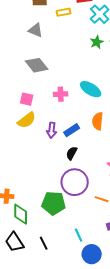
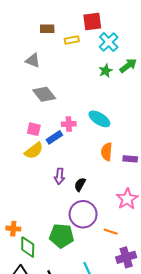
gray triangle: (36, 30) -> (33, 60), moved
purple arrow: (52, 130) -> (59, 176), moved
blue rectangle: (72, 130) -> (54, 137), moved

